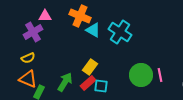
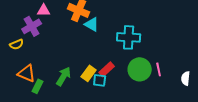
cyan cross: (120, 32) -> (129, 37), moved, turned -30
yellow semicircle: (28, 58) -> (17, 44), moved
yellow rectangle: (90, 67) -> (89, 73), moved
red rectangle: (88, 83) -> (107, 69), moved

